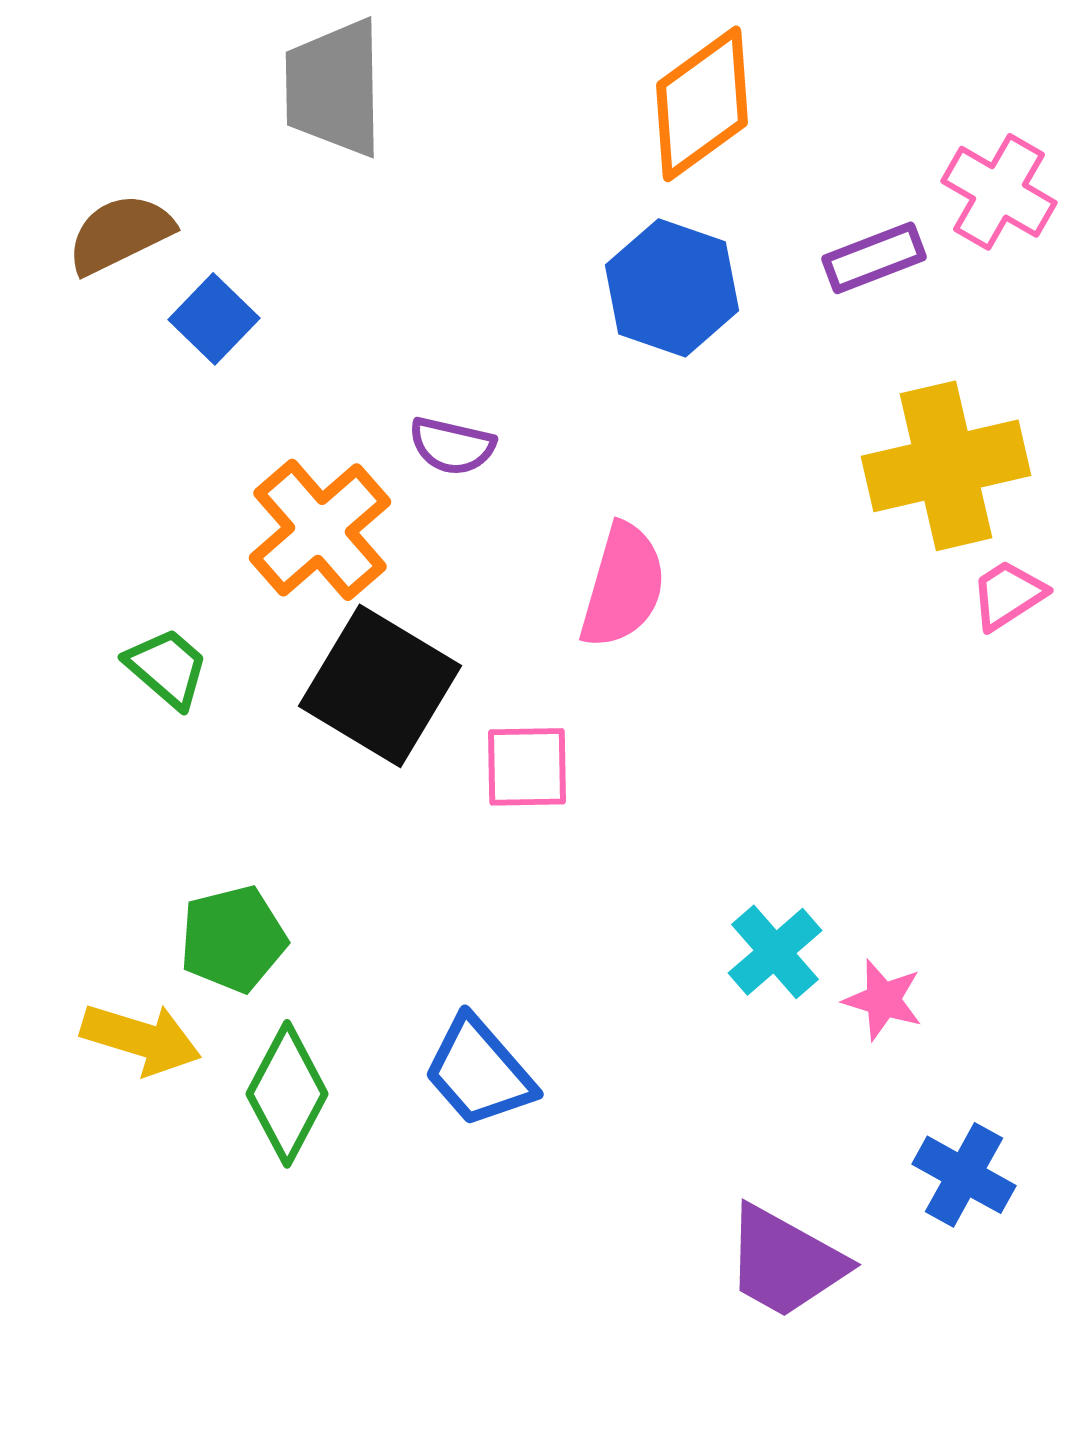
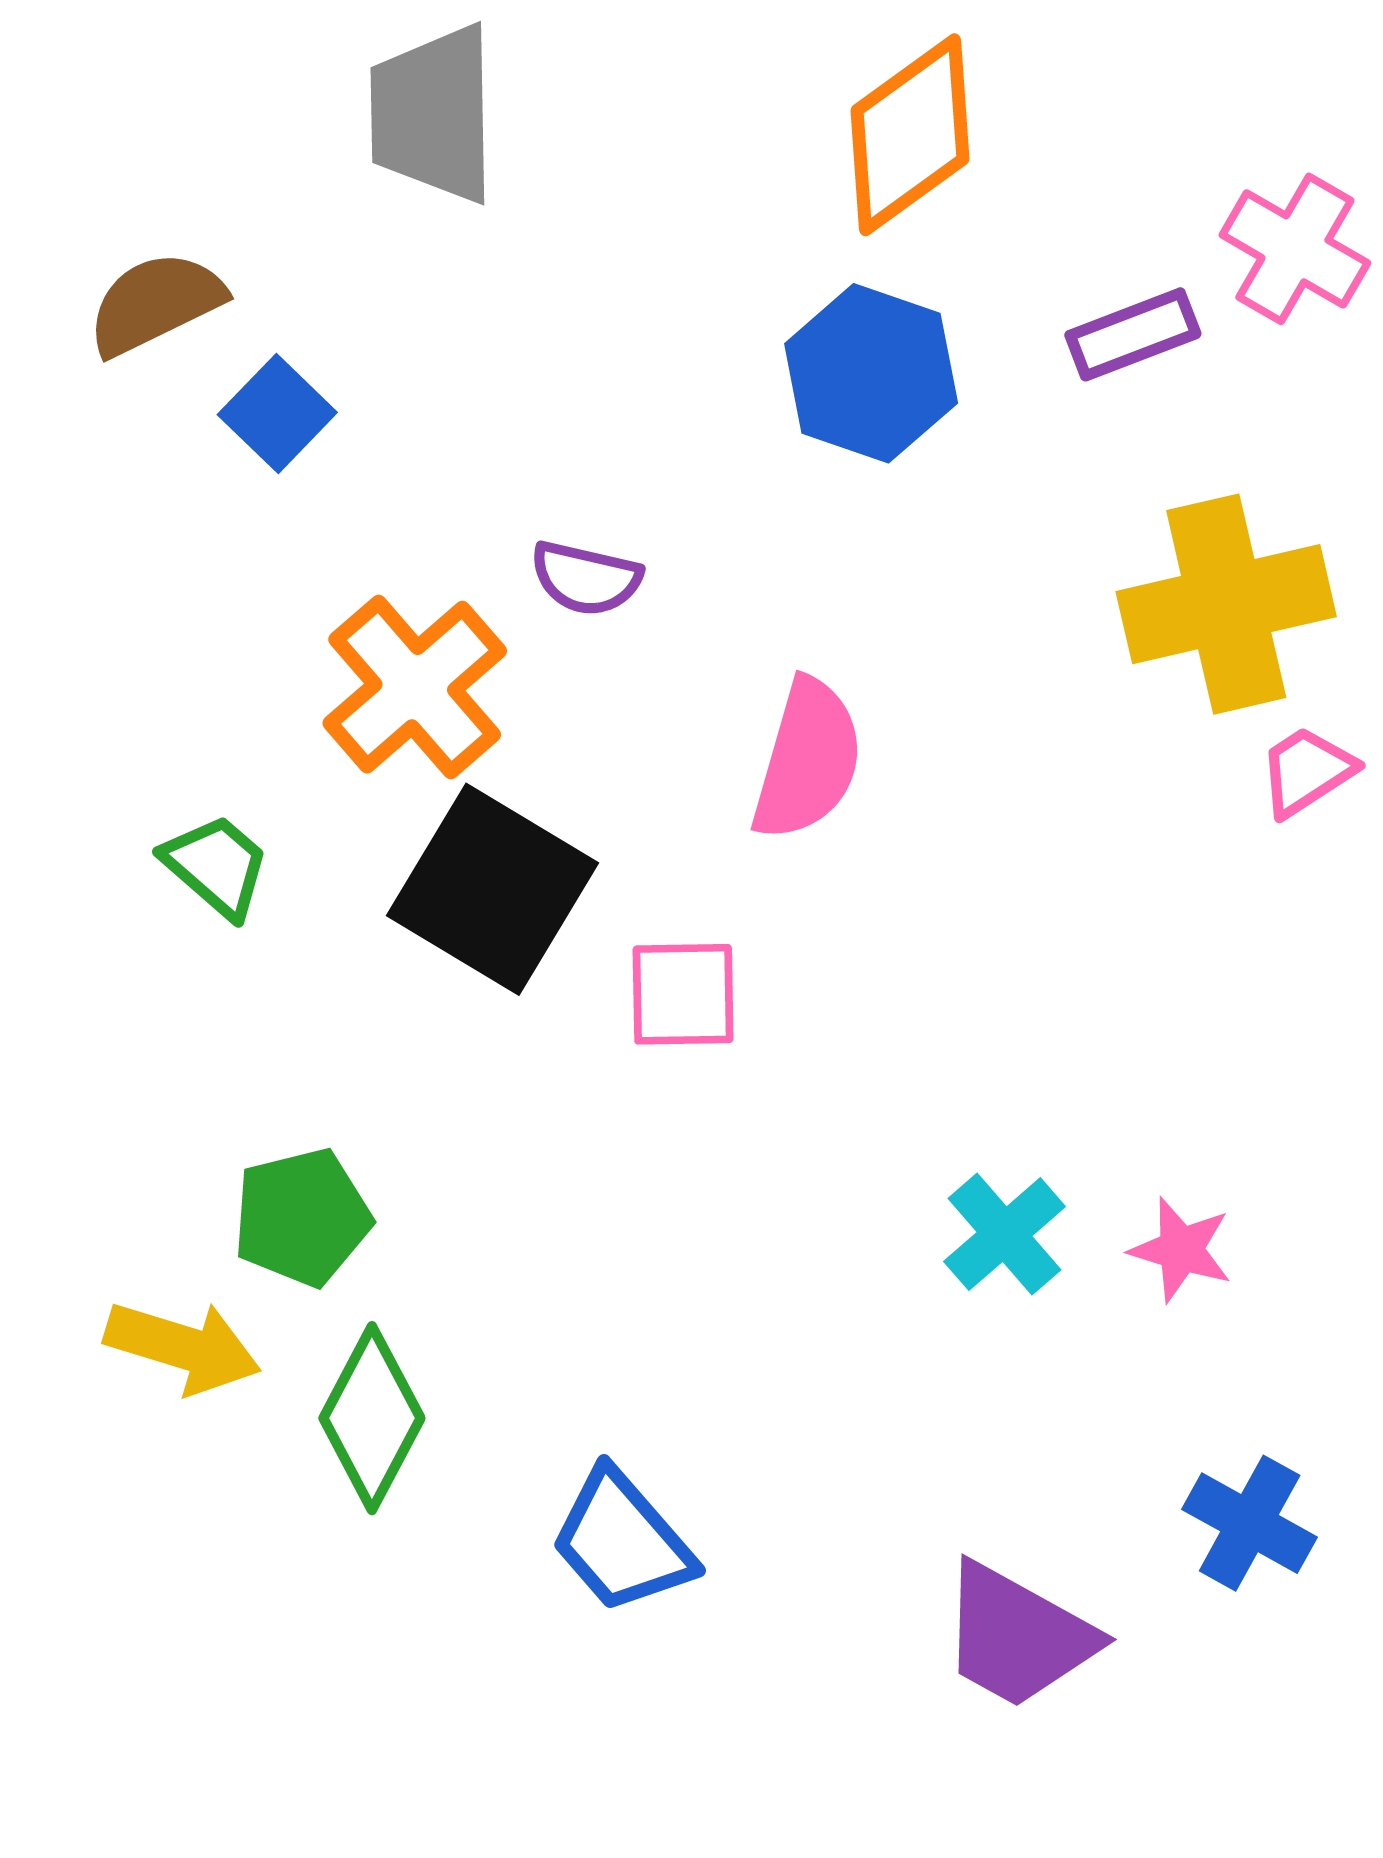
pink star: (883, 1000) -> (1181, 1250), moved
blue trapezoid: (479, 1072) -> (622, 1541), moved

